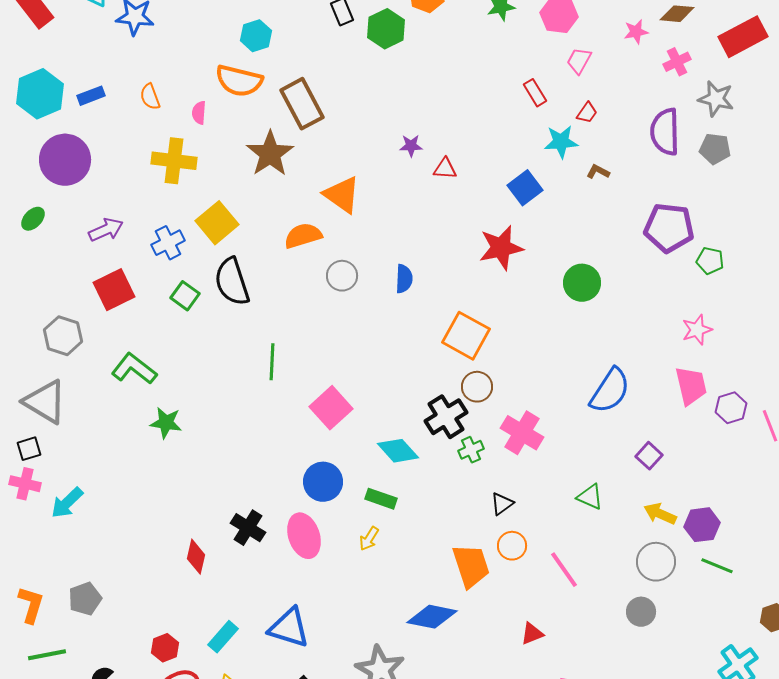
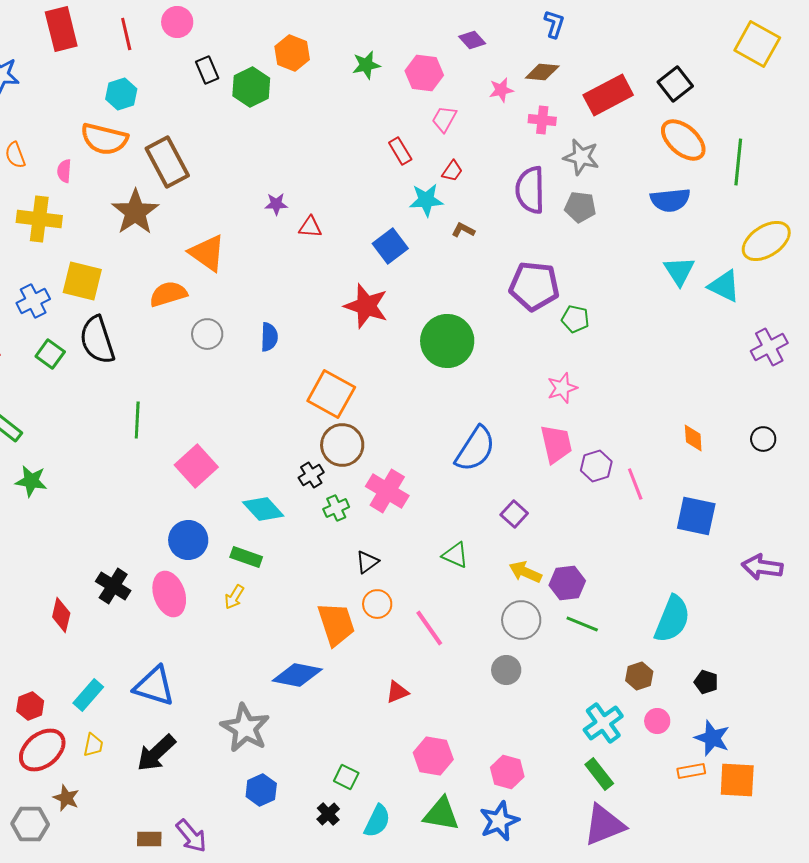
pink cross: (677, 62) -> (542, 120), turned 32
yellow square: (217, 223) -> (82, 281), turned -36
red star: (501, 248) -> (366, 306), turned 30
green circle: (582, 283) -> (447, 341), size x1.4
brown circle: (477, 387) -> (342, 445), size x1.4
black cross: (446, 417) -> (311, 475), size x0.6

